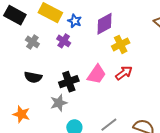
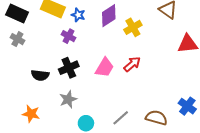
gray cross: (32, 42) -> (17, 39), moved
yellow cross: (121, 44) -> (133, 27), moved
black cross: (69, 82) -> (69, 68), moved

